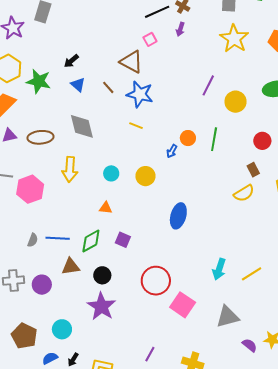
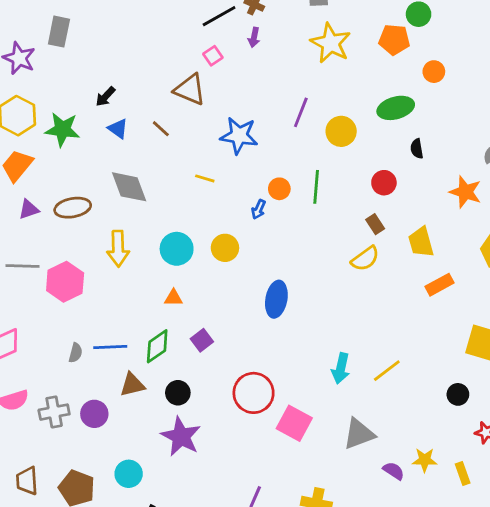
blue star: (140, 94) -> (239, 136), moved
cyan circle: (111, 173) -> (177, 249), size x1.5
purple square: (123, 240) -> (202, 340), turned 35

